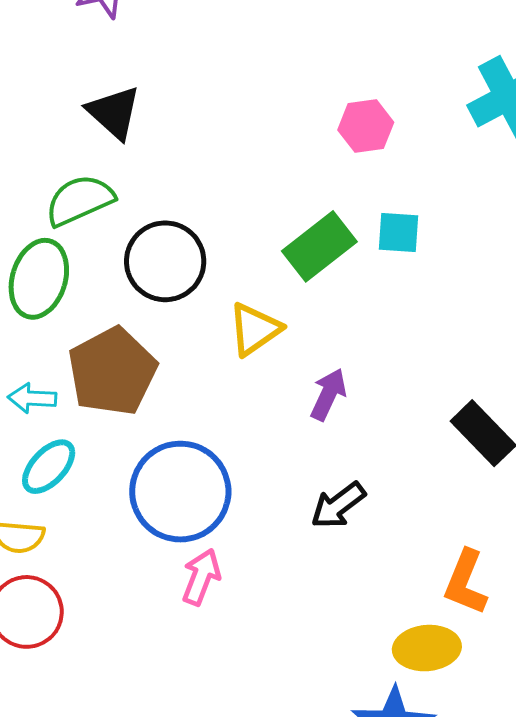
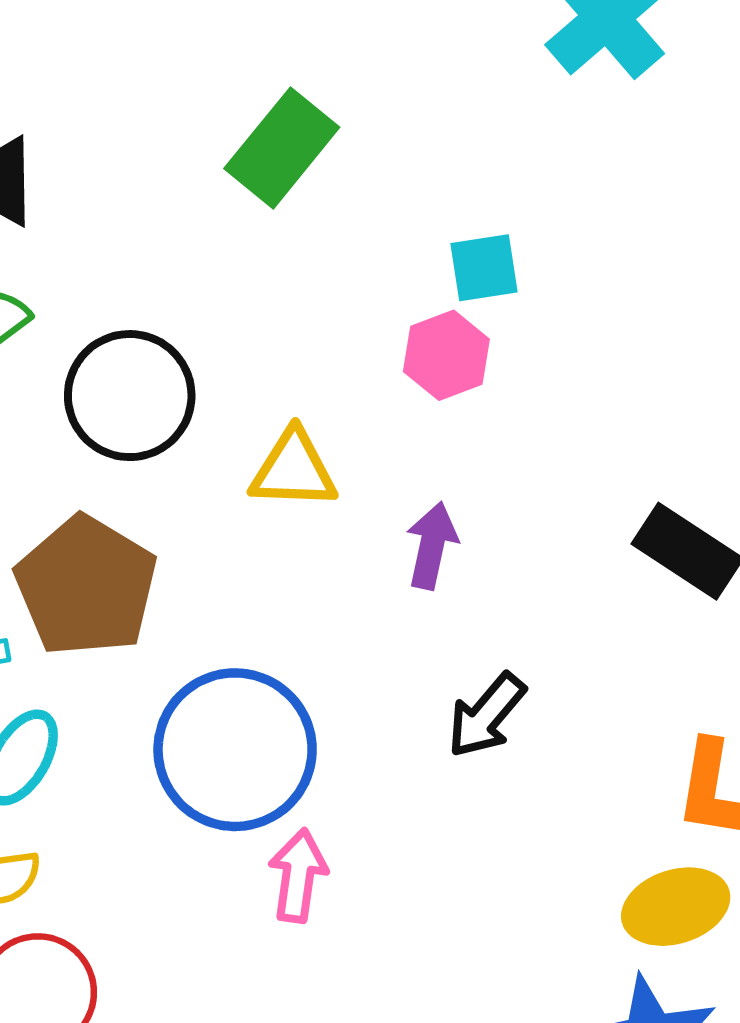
pink hexagon: (366, 126) -> (446, 355), moved
green rectangle: (319, 246) -> (282, 148), moved
yellow triangle: (255, 329) -> (294, 470), turned 50

